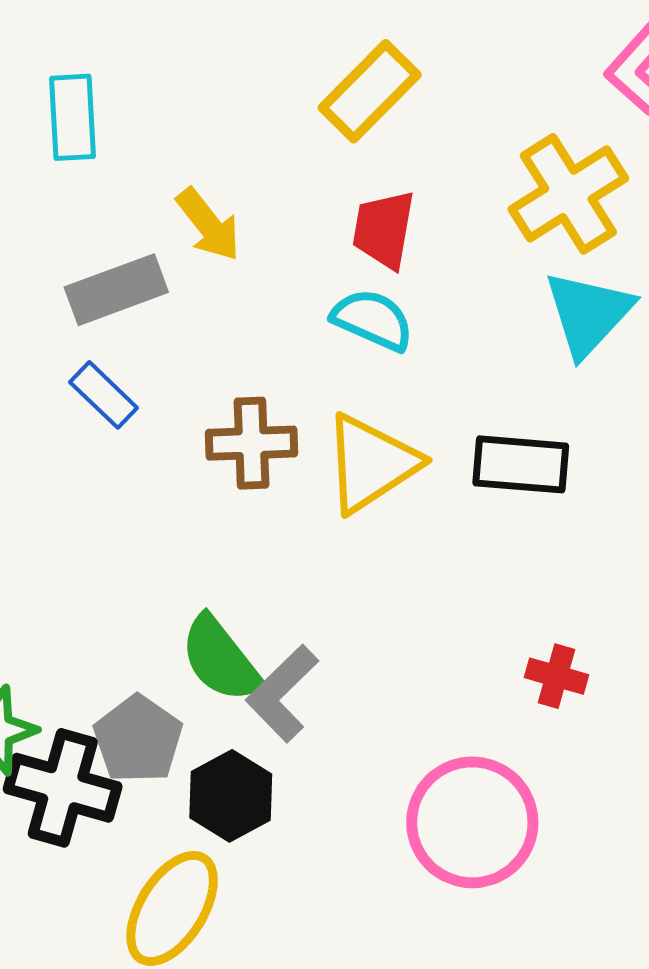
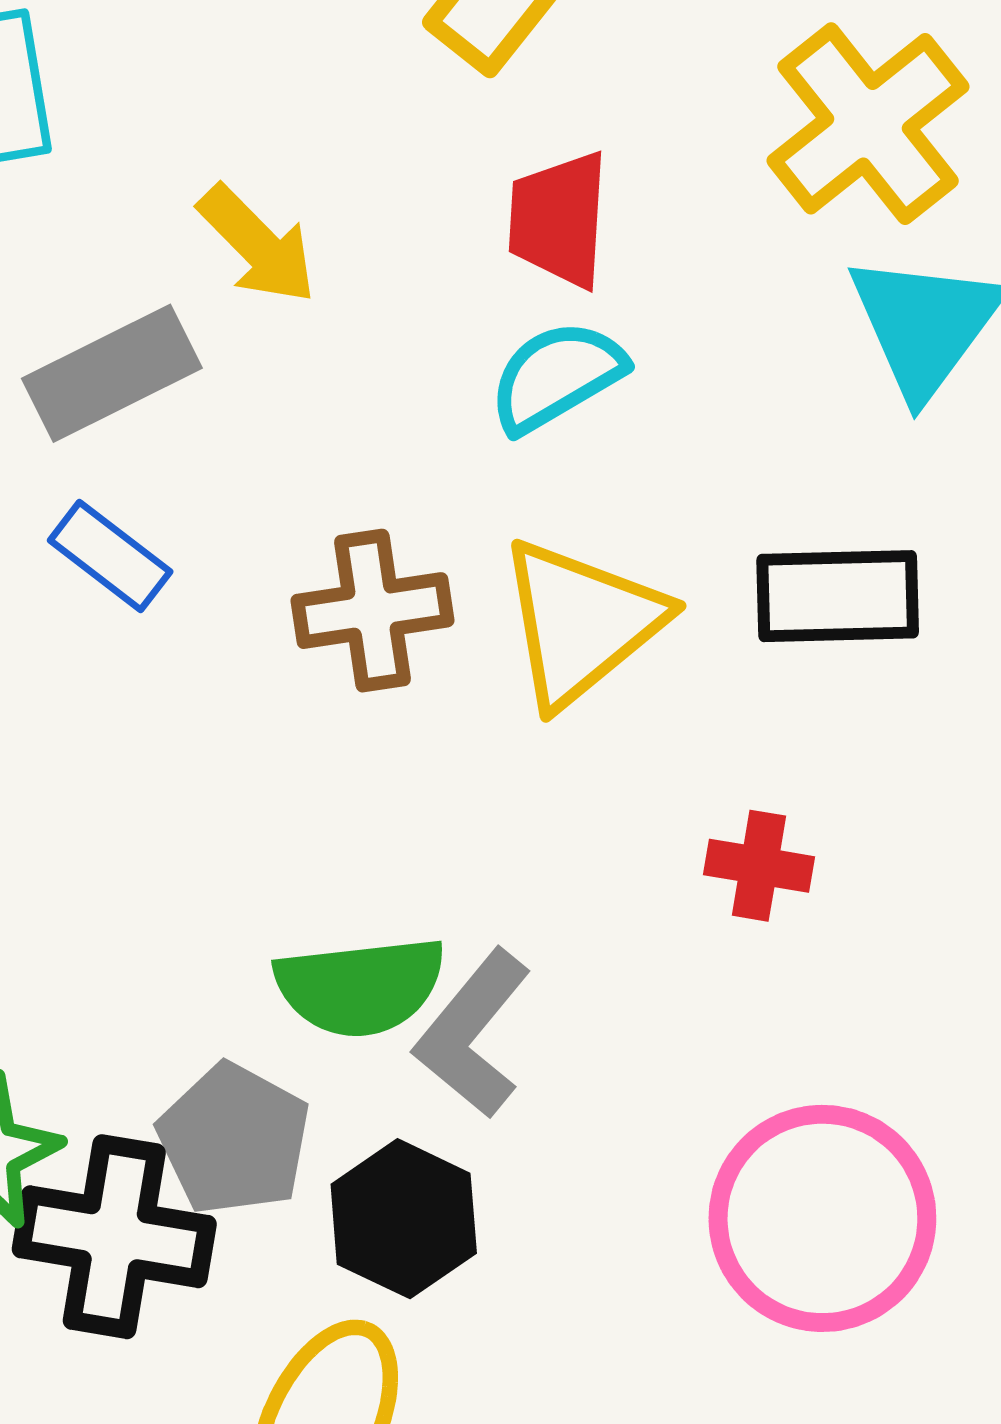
cyan semicircle: (373, 320) -> (557, 376), turned -48
green semicircle: (221, 659) -> (360, 986), turned -52
red cross: (557, 676) -> (759, 866), moved

